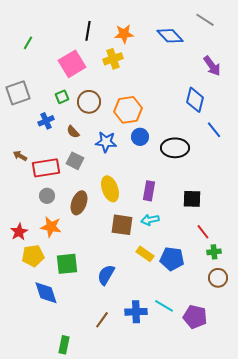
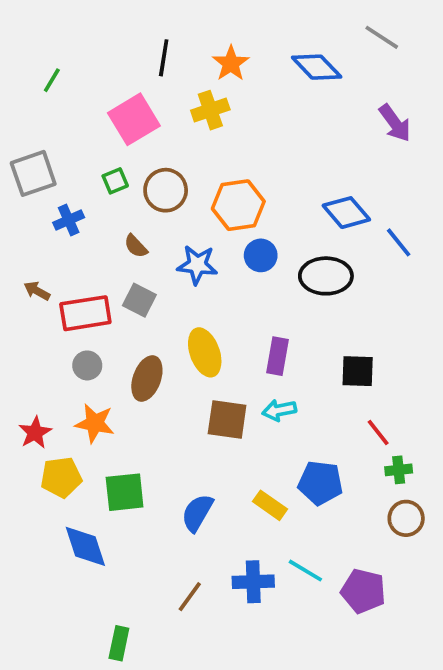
orange star: (124, 34) -> (231, 63), turned -30
blue diamond: (195, 100) -> (346, 213), moved, turned -55
blue cross: (46, 121) -> (69, 220), moved
yellow rectangle: (145, 254) -> (270, 505), moved

